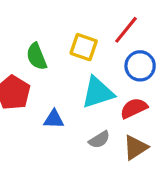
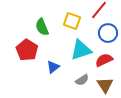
blue triangle: (54, 119) -> (53, 67), turned -40
brown triangle: (135, 147) -> (105, 85), turned -30

